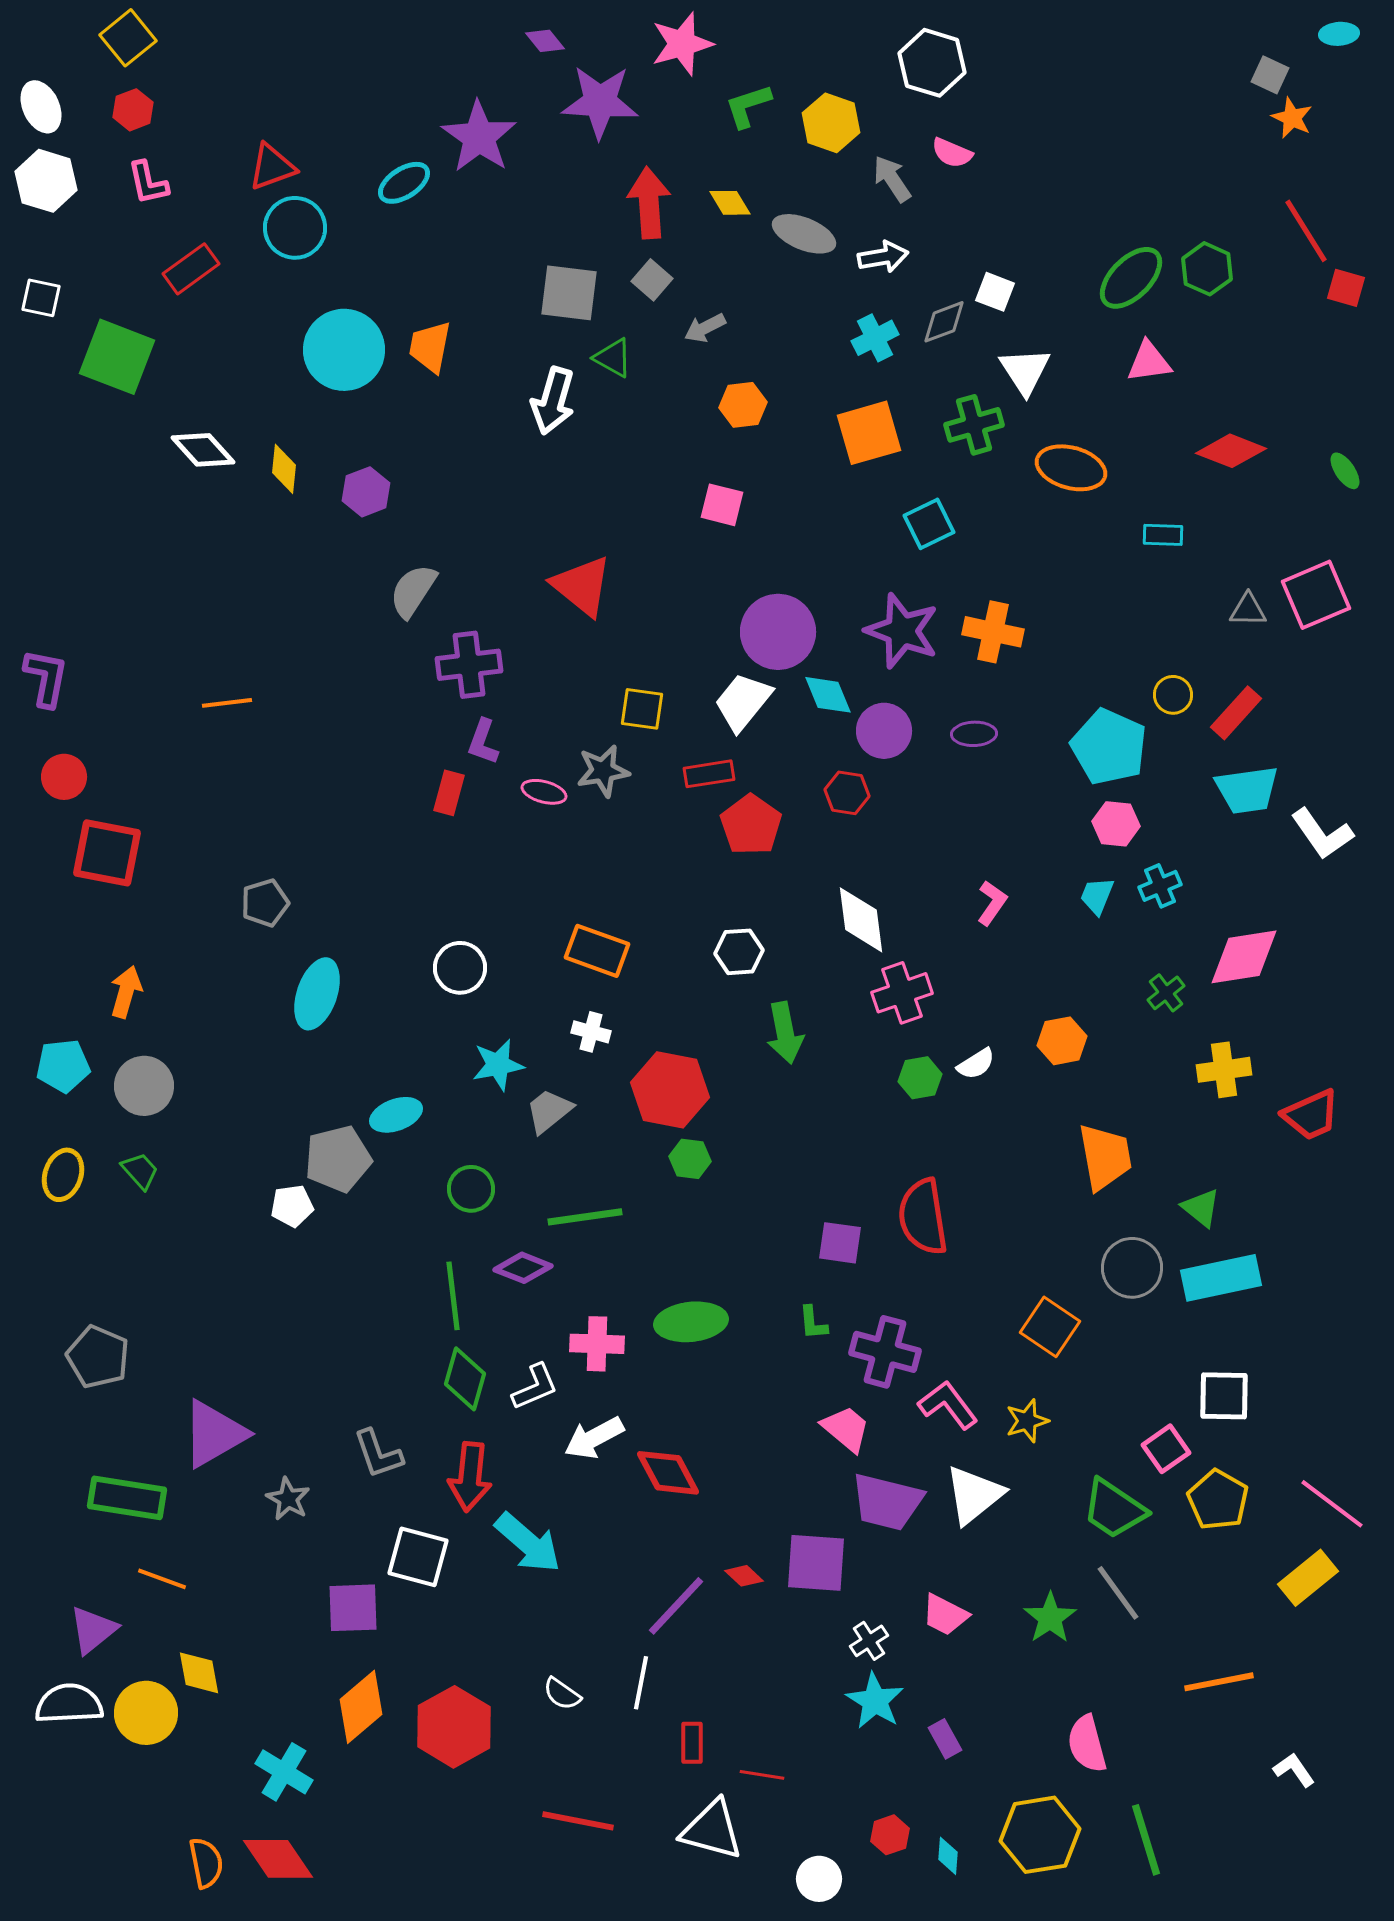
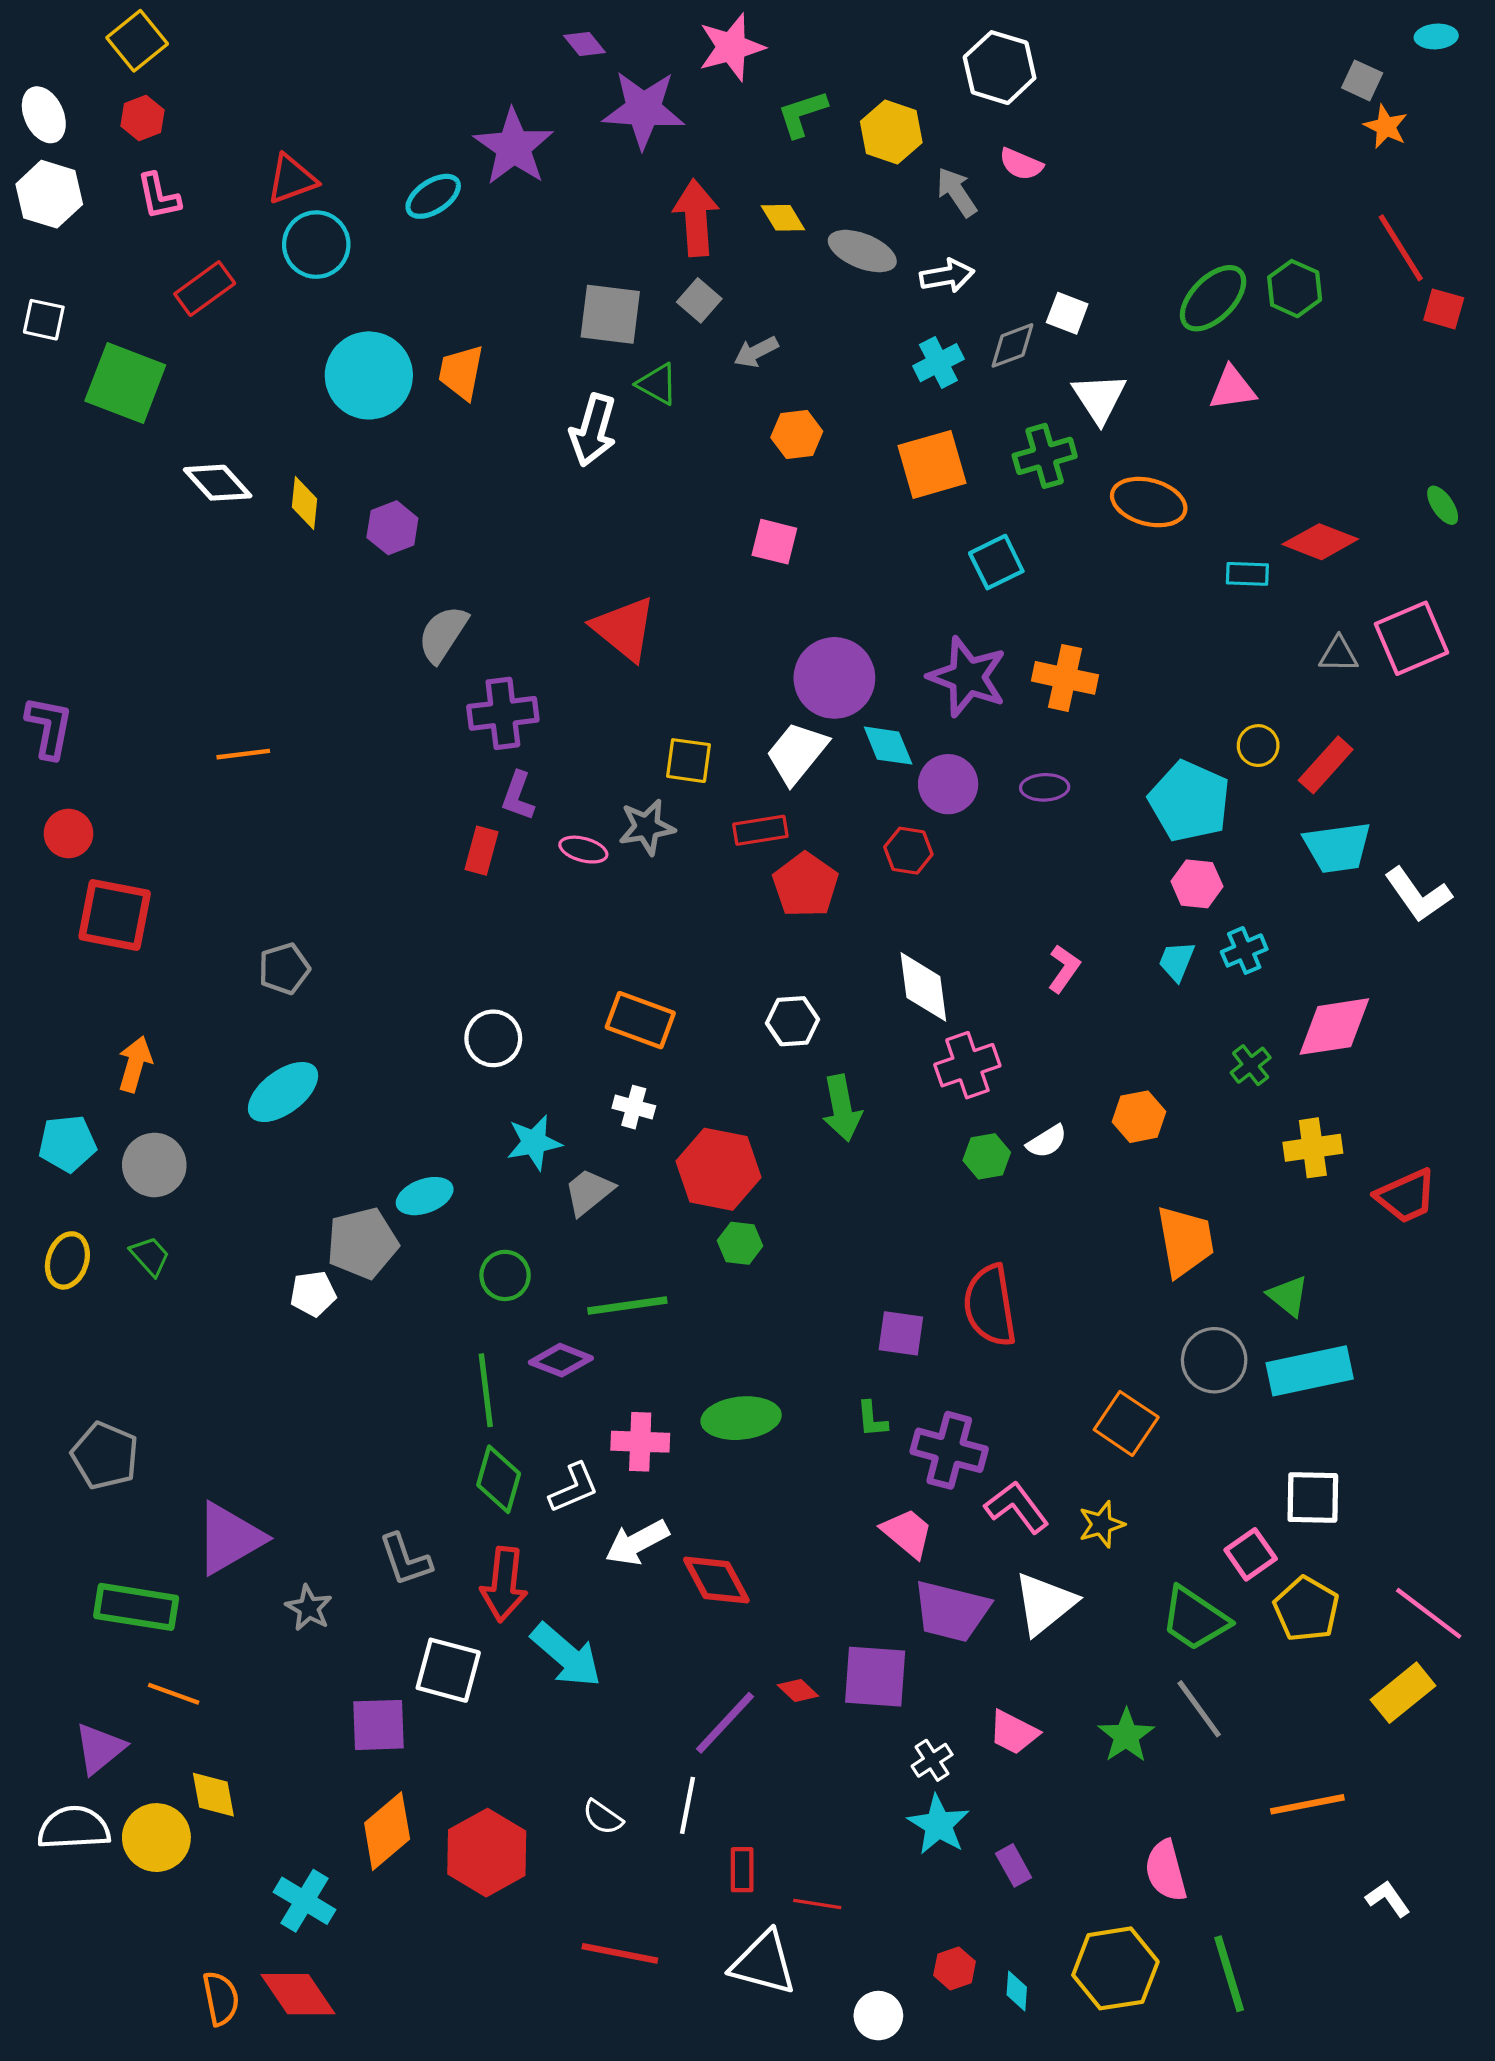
red diamond: (1231, 451) -> (1320, 542), moved
cyan ellipse: (317, 994) -> (283, 1092), moved, turned 34

